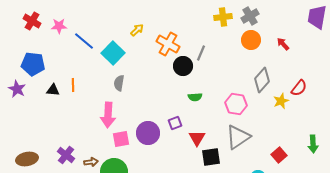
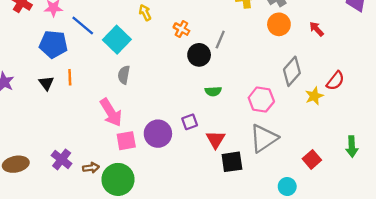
yellow arrow: (137, 30) -> (145, 13), turned -72
orange cross: (168, 44) -> (181, 29), size x0.6
blue pentagon: (33, 64) -> (53, 44), moved
black triangle: (53, 90) -> (46, 83), turned 48
pink arrow: (108, 115) -> (111, 112), turned -35

